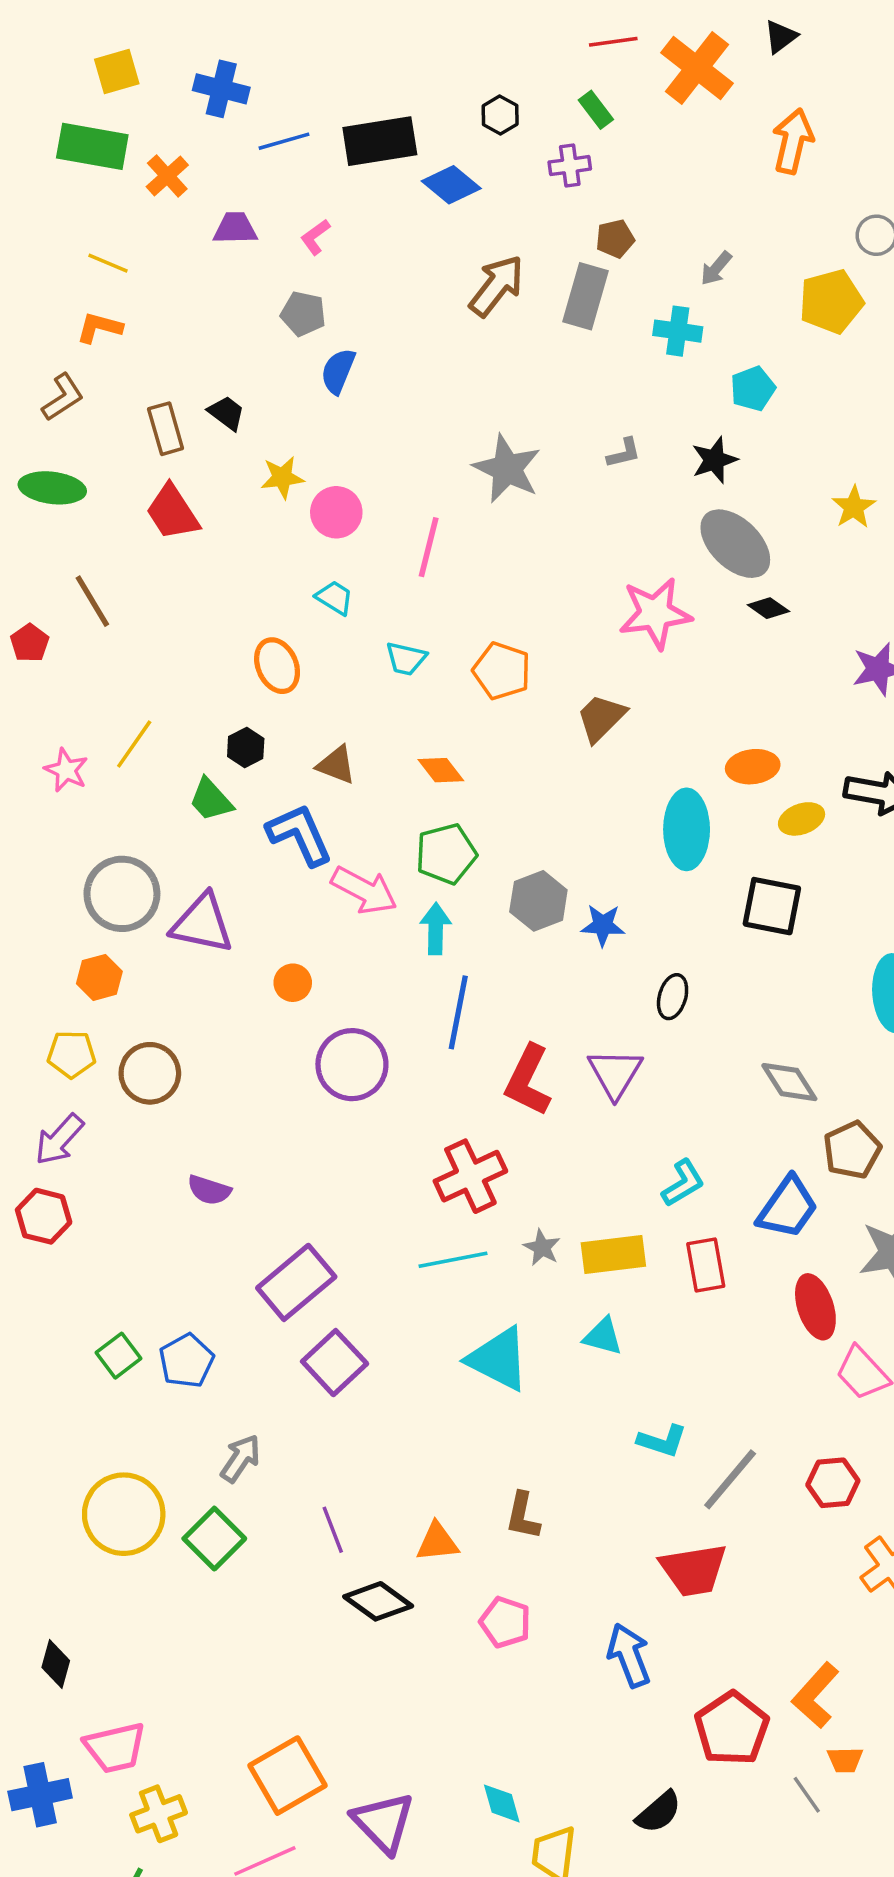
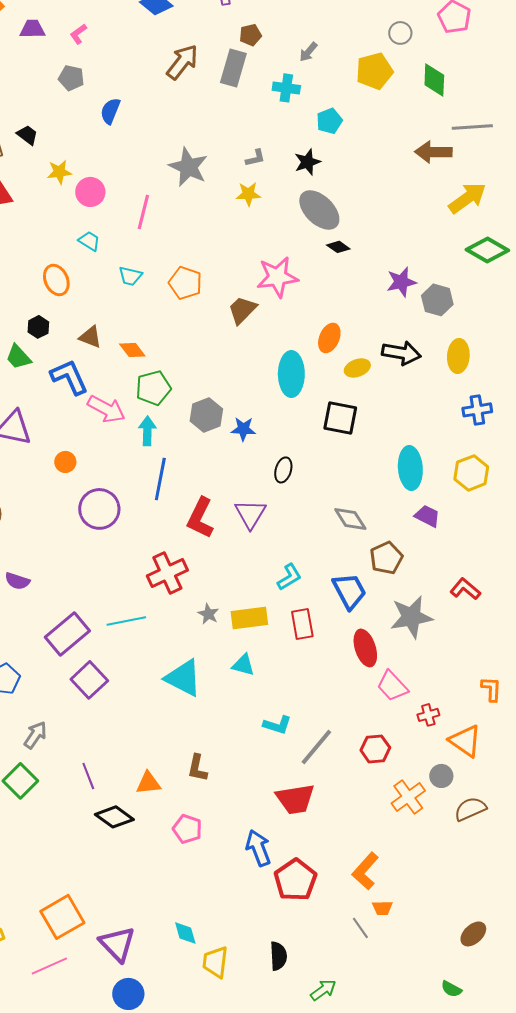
blue semicircle: (338, 371) -> (110, 111), moved
yellow star: (854, 507) -> (248, 194), moved, turned 30
pink star: (655, 613) -> (277, 277), moved
orange ellipse: (753, 767) -> (329, 338), turned -60
orange diamond: (441, 770) -> (132, 350), moved
blue trapezoid: (788, 1207) -> (349, 591), turned -63
cyan line: (453, 1260) -> (126, 621), moved
red pentagon: (732, 1728) -> (295, 880), moved
black semicircle: (659, 1812) -> (278, 956), moved, turned -52

